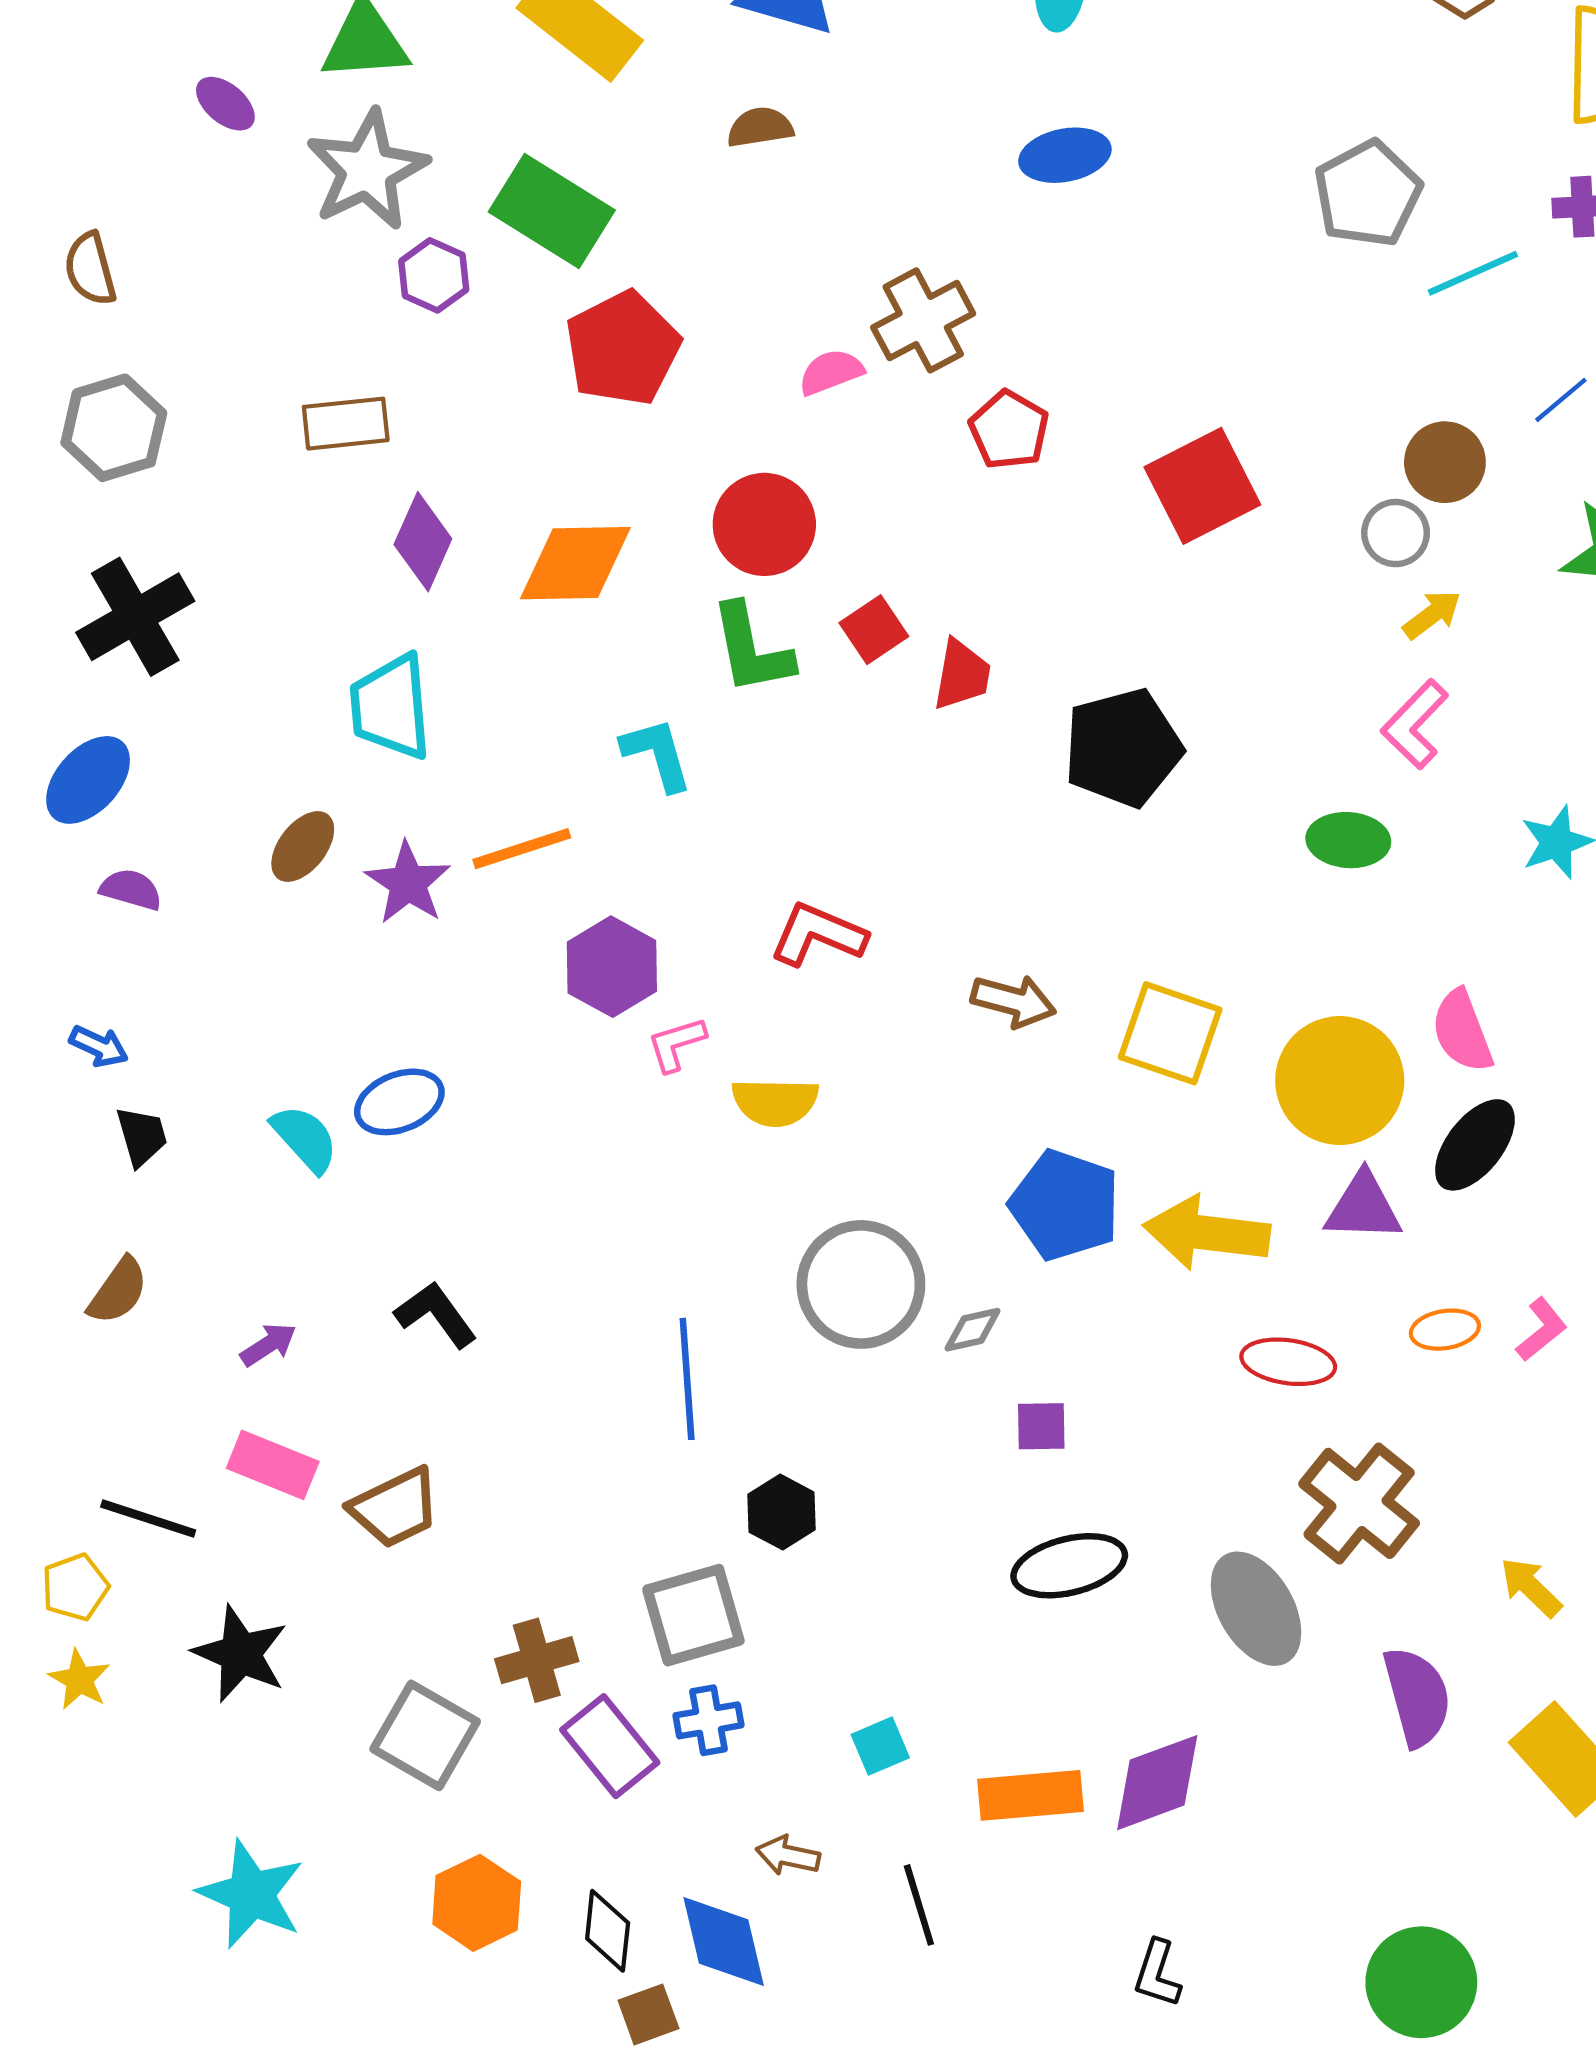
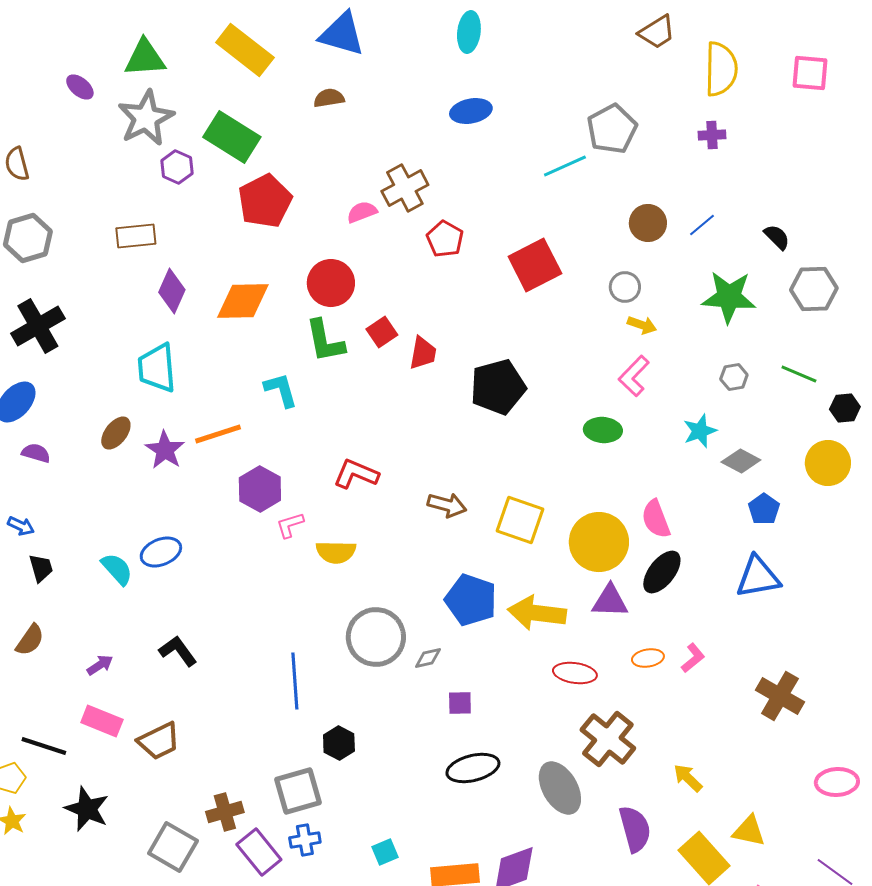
cyan line: (1473, 273) -> (565, 166), moved
brown circle: (1445, 462) -> (648, 223), moved
yellow arrow: (1432, 615) -> (642, 325), turned 56

